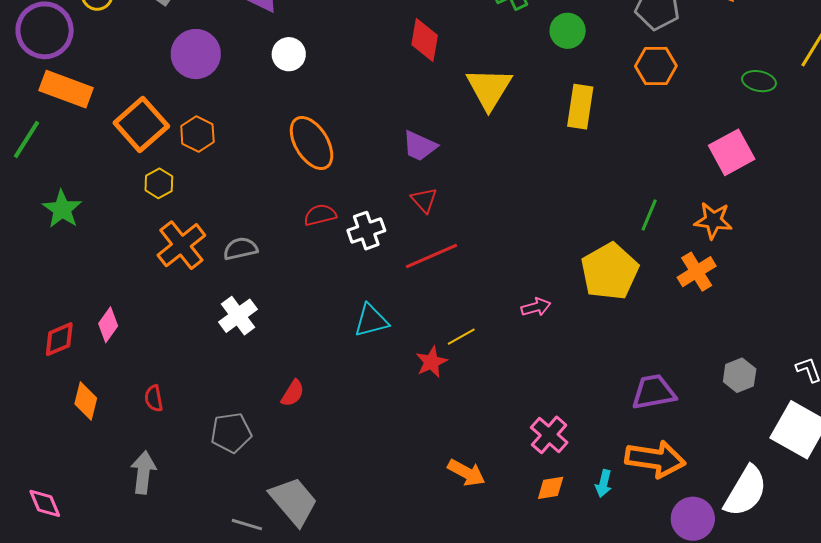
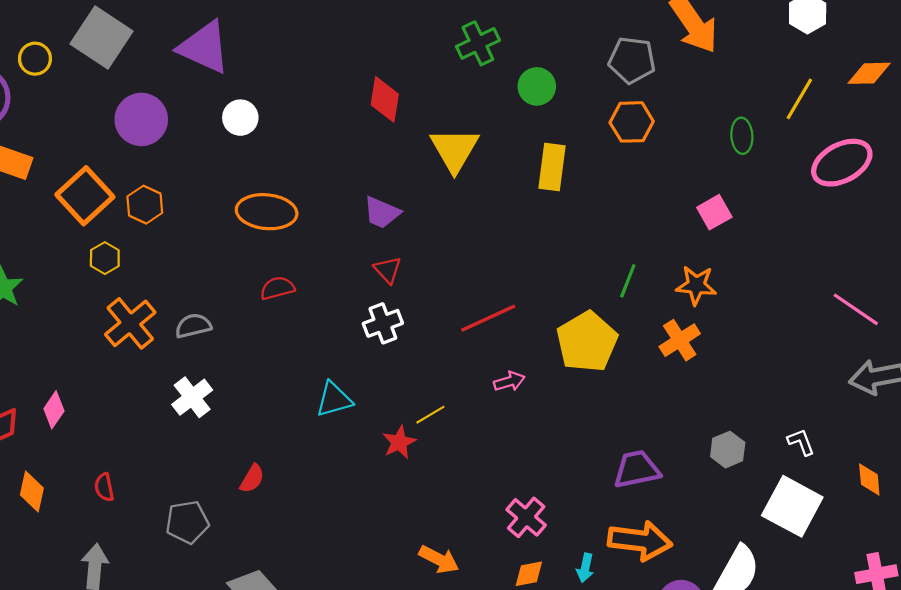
green ellipse: (759, 81) -> (742, 136), turned 76
orange ellipse: (312, 143) -> (267, 212), turned -52
pink square: (732, 152) -> (714, 212), size x0.7
white cross: (366, 231) -> (383, 323), moved
red line: (432, 256) -> (488, 318), moved

